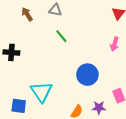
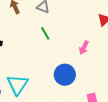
pink arrow: (115, 44) -> (84, 48), moved

